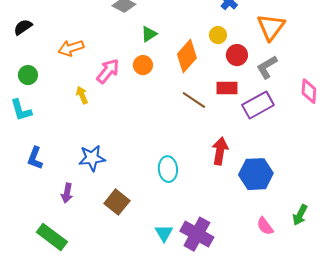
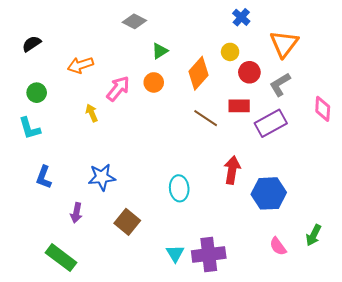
purple cross: (197, 234) -> (209, 254), turned -36

